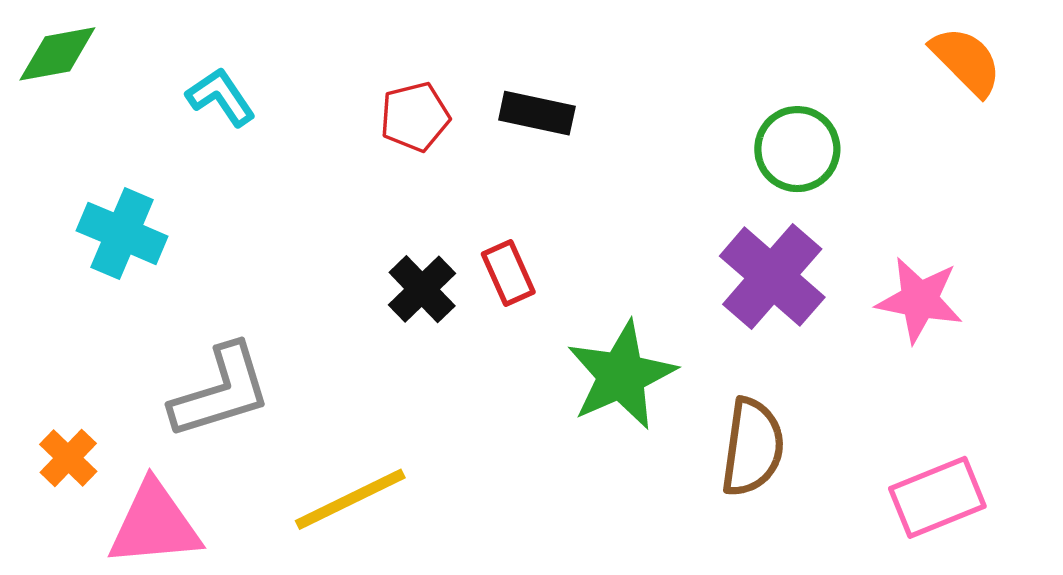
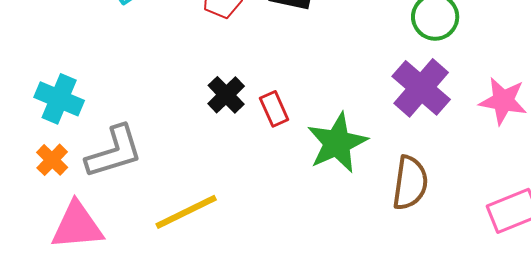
cyan cross: (122, 233) -> (59, 99), moved
red rectangle: (508, 273) -> (274, 109), moved
orange cross: (68, 458) -> (52, 160), moved

